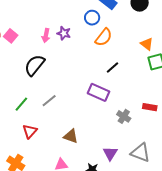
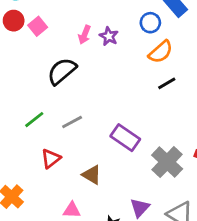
black line: (112, 67) -> (167, 83), moved
purple rectangle: (98, 92) -> (125, 138), moved
gray cross: (124, 116) -> (167, 162), size x1.6
red triangle: (30, 131) -> (51, 159), moved

